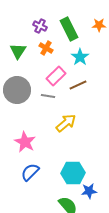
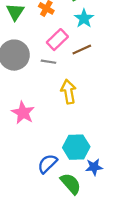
yellow arrow: (66, 123) -> (68, 92), turned -60
blue semicircle: (30, 172) -> (47, 164), moved

